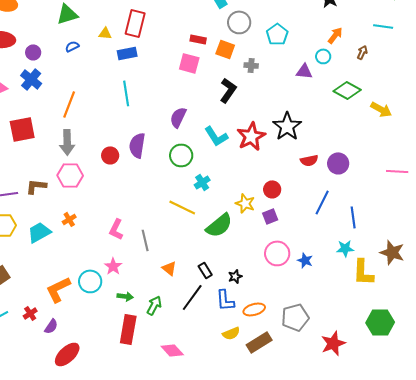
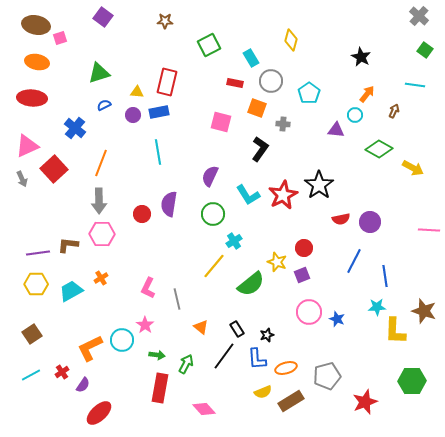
red rectangle: (198, 39) -> (235, 83), moved
purple circle: (33, 52) -> (133, 115), moved
blue cross: (31, 79) -> (75, 128), moved
red square: (22, 129) -> (54, 169), moved, turned -32
yellow line: (182, 207) -> (214, 266), turned -76

